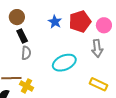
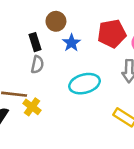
brown circle: (17, 17) -> (56, 21), moved
blue star: (55, 22) -> (71, 43), moved

